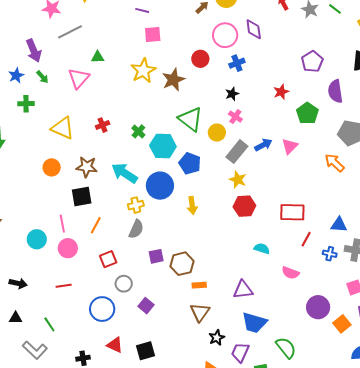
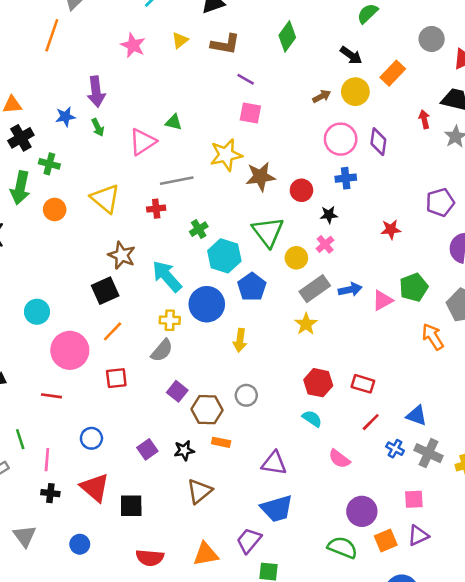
gray line: (70, 32) -> (177, 181), moved
red circle: (200, 59) -> (301, 190), moved
green cross: (26, 104) -> (49, 164), moved
green pentagon: (307, 113) -> (414, 287), moved
orange circle: (52, 167) -> (55, 209), moved
black square: (82, 197) -> (105, 291), turned -30
red hexagon: (244, 206) -> (318, 383), moved
red rectangle: (292, 212) -> (363, 384), size x0.7
pink line: (62, 224) -> (47, 460), moved
cyan circle: (37, 239) -> (37, 312), moved
pink circle: (68, 248) -> (70, 350), size x1.5
purple square: (156, 256) -> (177, 391), turned 35
gray circle: (124, 284) -> (246, 395), moved
blue circle: (102, 309) -> (91, 438), size x0.7
brown triangle: (200, 312) -> (199, 491), moved
blue trapezoid: (254, 323) -> (277, 508), turned -48
black star: (217, 338) -> (184, 450), moved
red triangle: (115, 345) -> (95, 488), size x1.4
green semicircle: (286, 348) -> (342, 547), moved, turned -45

